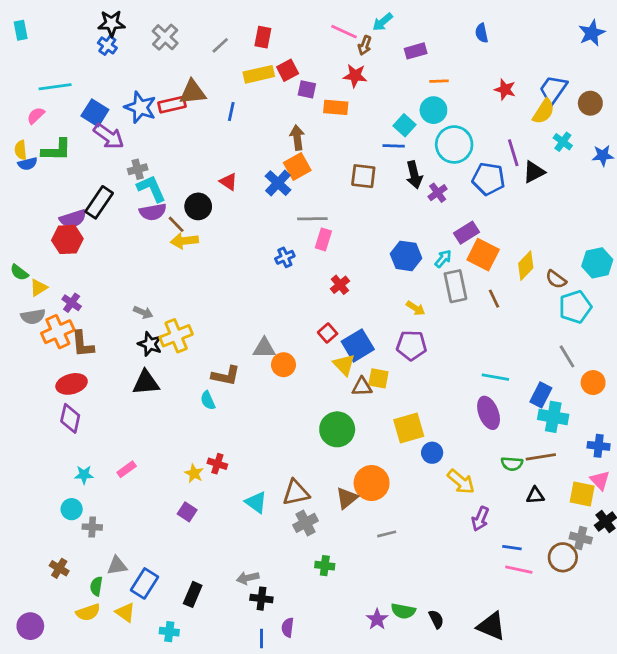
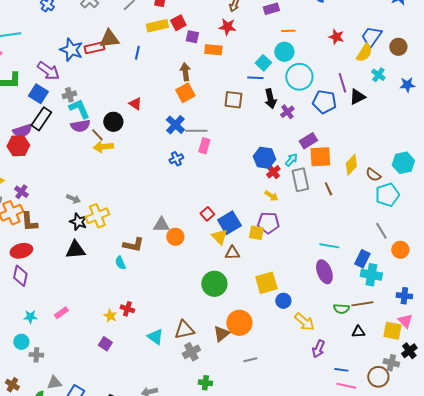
blue square: (95, 113) -> (38, 94), moved
blue cross: (278, 183) -> (175, 125), moved
orange square: (483, 255) -> (320, 157), turned -30
red cross: (340, 285) -> (273, 172), moved
yellow square: (378, 378) -> (256, 233), moved

